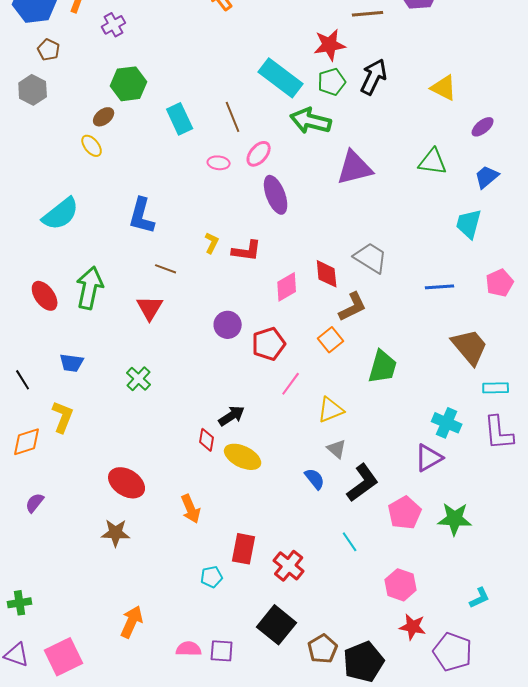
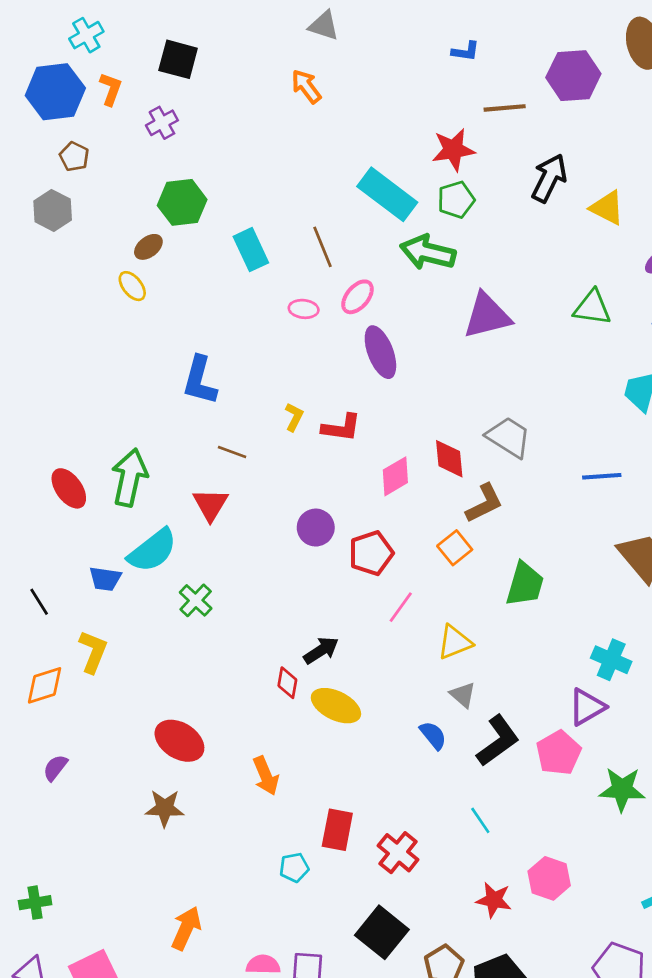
black arrow: (374, 77) -> (549, 178), moved
cyan semicircle: (61, 214) -> (152, 550), moved
pink pentagon: (405, 513) -> (559, 753), moved
red star: (413, 627) -> (494, 900), moved

